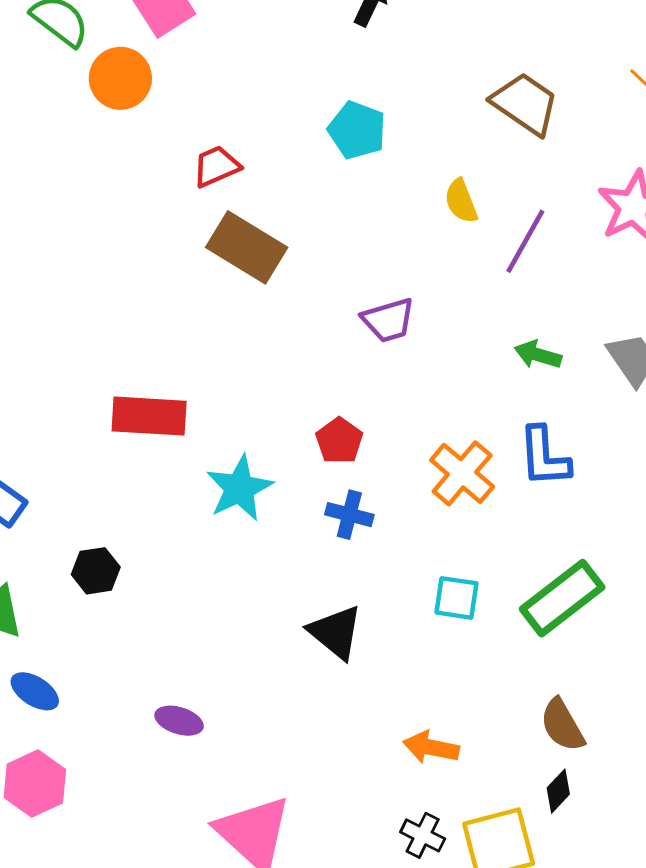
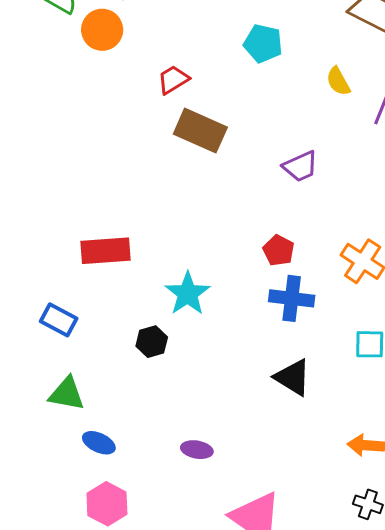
red rectangle: (149, 416) -> (106, 251), moved
cyan star: (239, 488) -> (188, 294), moved
blue cross: (349, 515) -> (292, 298), size x1.4
black hexagon: (96, 571) -> (152, 342), moved

